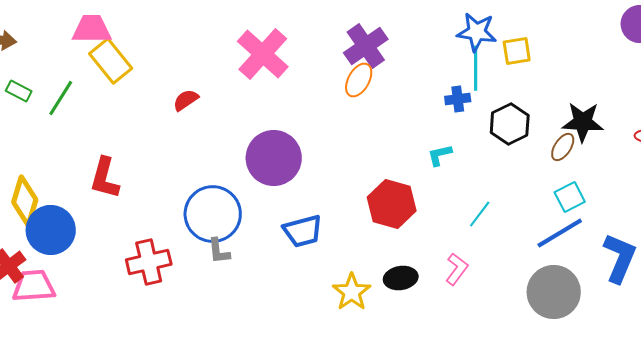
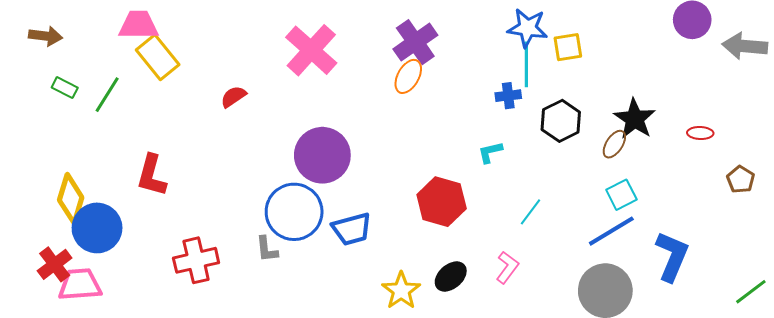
black star: (583, 122) -> (635, 119), turned 30
blue circle: (213, 214) -> (294, 212), moved
black ellipse: (401, 278) -> (451, 277), turned -32

